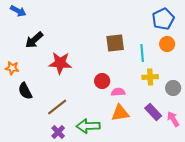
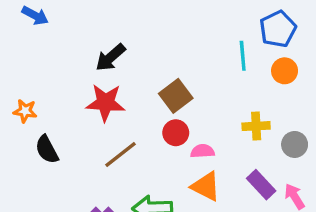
black arrow: (34, 40) -> (110, 57), moved
brown square: (115, 43) -> (176, 96), moved, turned -30
cyan line: (142, 53) -> (243, 56), moved
brown line: (57, 107) -> (121, 155), moved
orange triangle: (120, 113) -> (206, 186), turned 36

